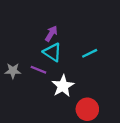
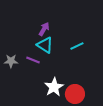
white star: (63, 86) -> (54, 87), moved

